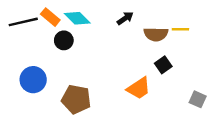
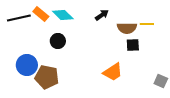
black circle: (64, 40) -> (58, 41), moved
black square: (163, 65) -> (133, 45), moved, turned 32
brown pentagon: (76, 99) -> (47, 77), moved

